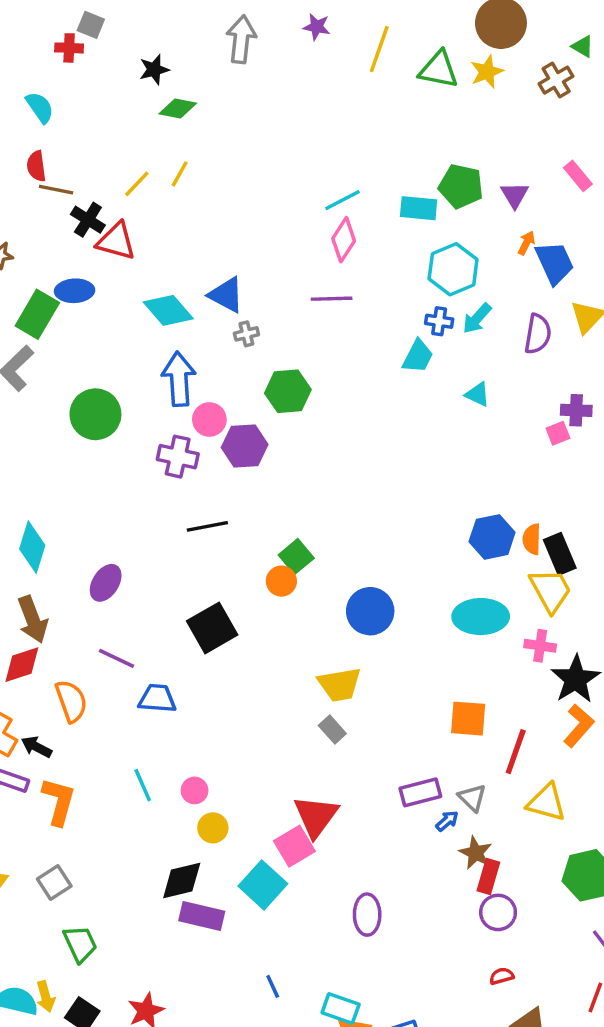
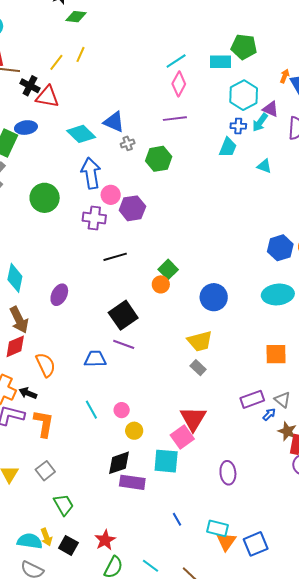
purple triangle: (515, 195) -> (270, 109), moved, turned -30
green hexagon: (288, 391) -> (159, 159), moved
purple line: (116, 658) -> (124, 344), moved
cyan square: (263, 885) -> (166, 461), turned -32

